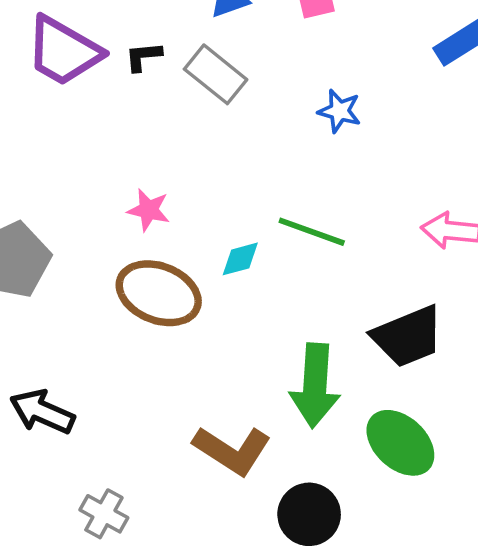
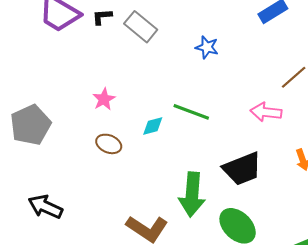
pink star: (149, 210) -> (104, 99), turned 30
brown ellipse: (159, 293) -> (109, 144), size x0.6

